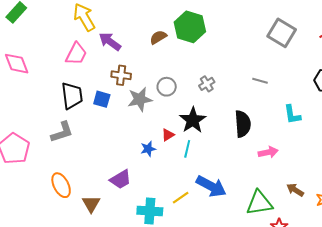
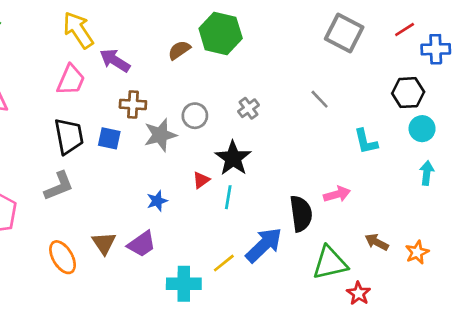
gray line: (260, 81) -> (320, 99), turned 35
black semicircle: (243, 124) -> (301, 214), moved
blue star: (148, 149) -> (157, 201), moved
blue arrow: (211, 186) -> (264, 245), turned -68
brown triangle: (91, 204) -> (104, 243), moved

